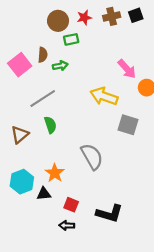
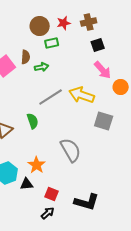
black square: (136, 15) -> (98, 45), moved
gray line: (43, 99) -> (51, 97), moved
black arrow: (67, 225) -> (48, 213), turned 136

